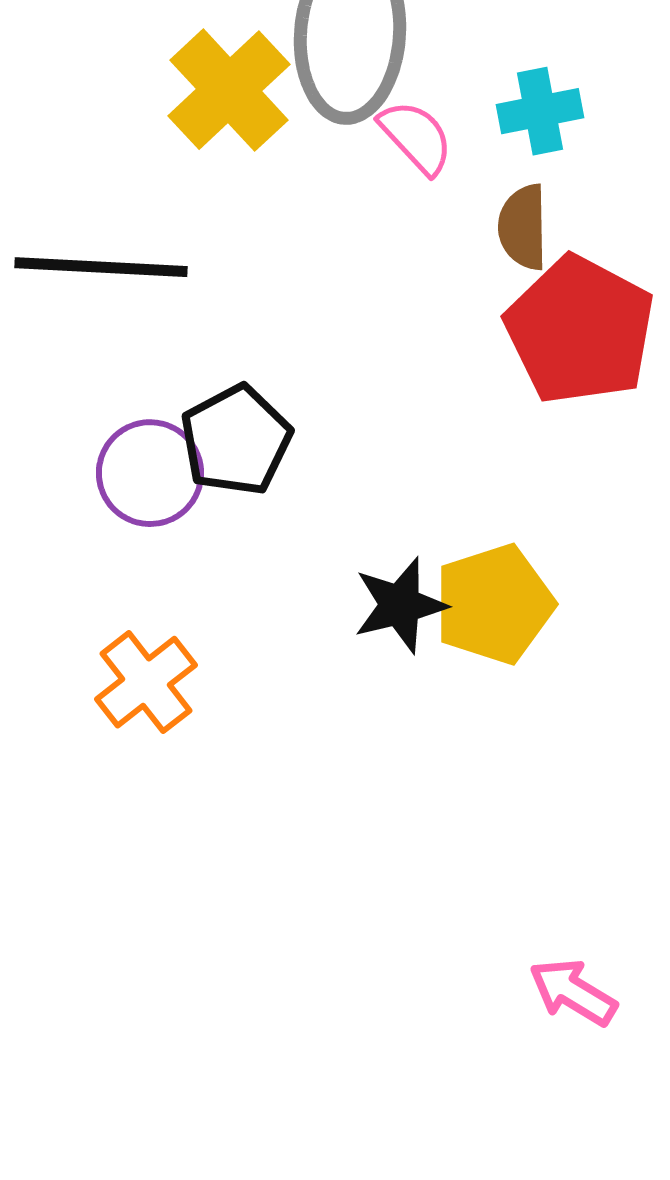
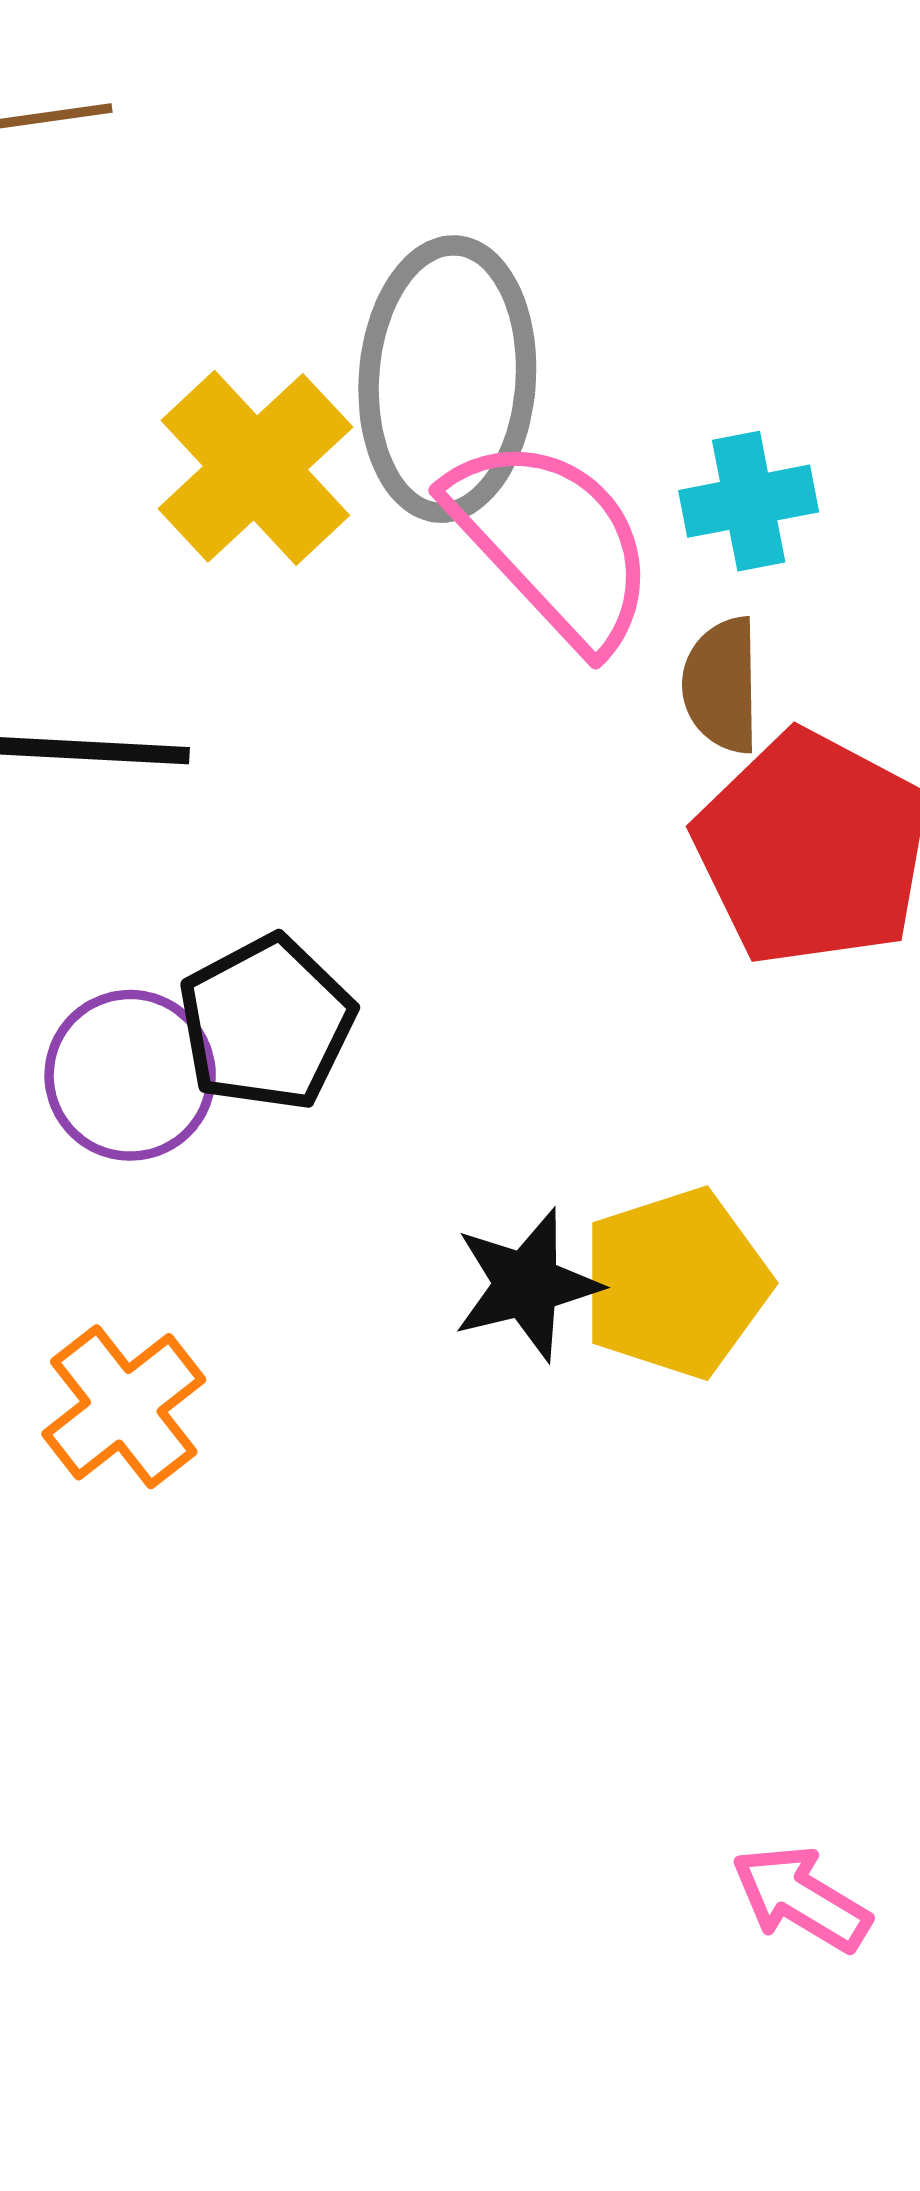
pink semicircle: (416, 137) -> (552, 542), size x1.8

